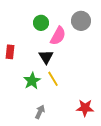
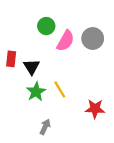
gray circle: (81, 21) -> (93, 38), moved
black triangle: (46, 57) -> (32, 67), moved
red star: (85, 108) -> (95, 109), moved

